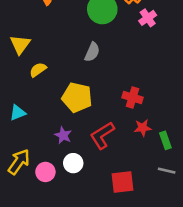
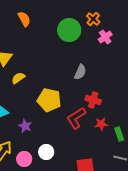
gray semicircle: (92, 52) -> (80, 72), moved
purple star: (63, 135) -> (25, 126), moved
red L-shape: (102, 135) -> (76, 118), moved

